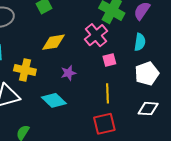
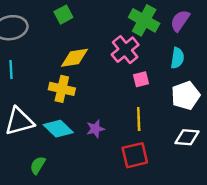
yellow cross: (25, 70) -> (62, 89), moved
purple star: (68, 73) -> (95, 129), moved
cyan diamond: (54, 100) -> (58, 129), moved

